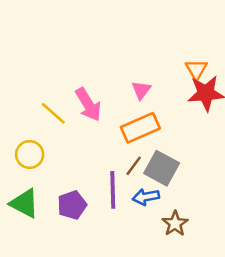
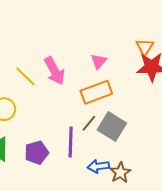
blue arrow: (146, 197) -> (98, 166), moved

